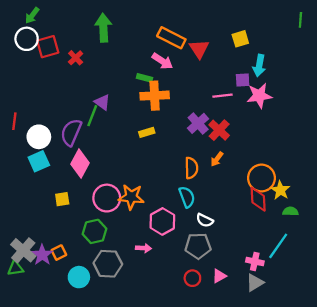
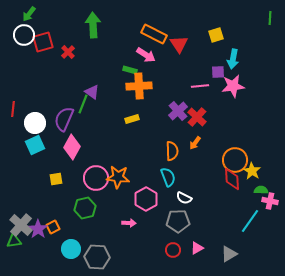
pink cross: (255, 261) -> (270, 201), moved
gray hexagon: (108, 264) -> (97, 257), moved

